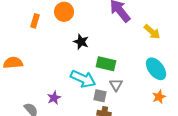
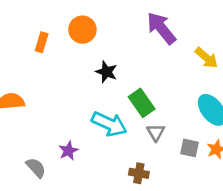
green rectangle: (106, 64) -> (142, 103), turned 42
gray square: (100, 96) -> (190, 148), moved

